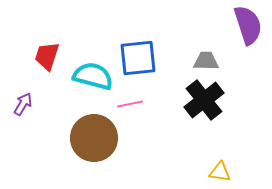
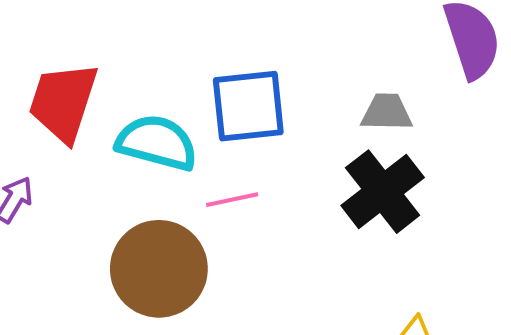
red trapezoid: (47, 56) -> (63, 102), size x1.4

